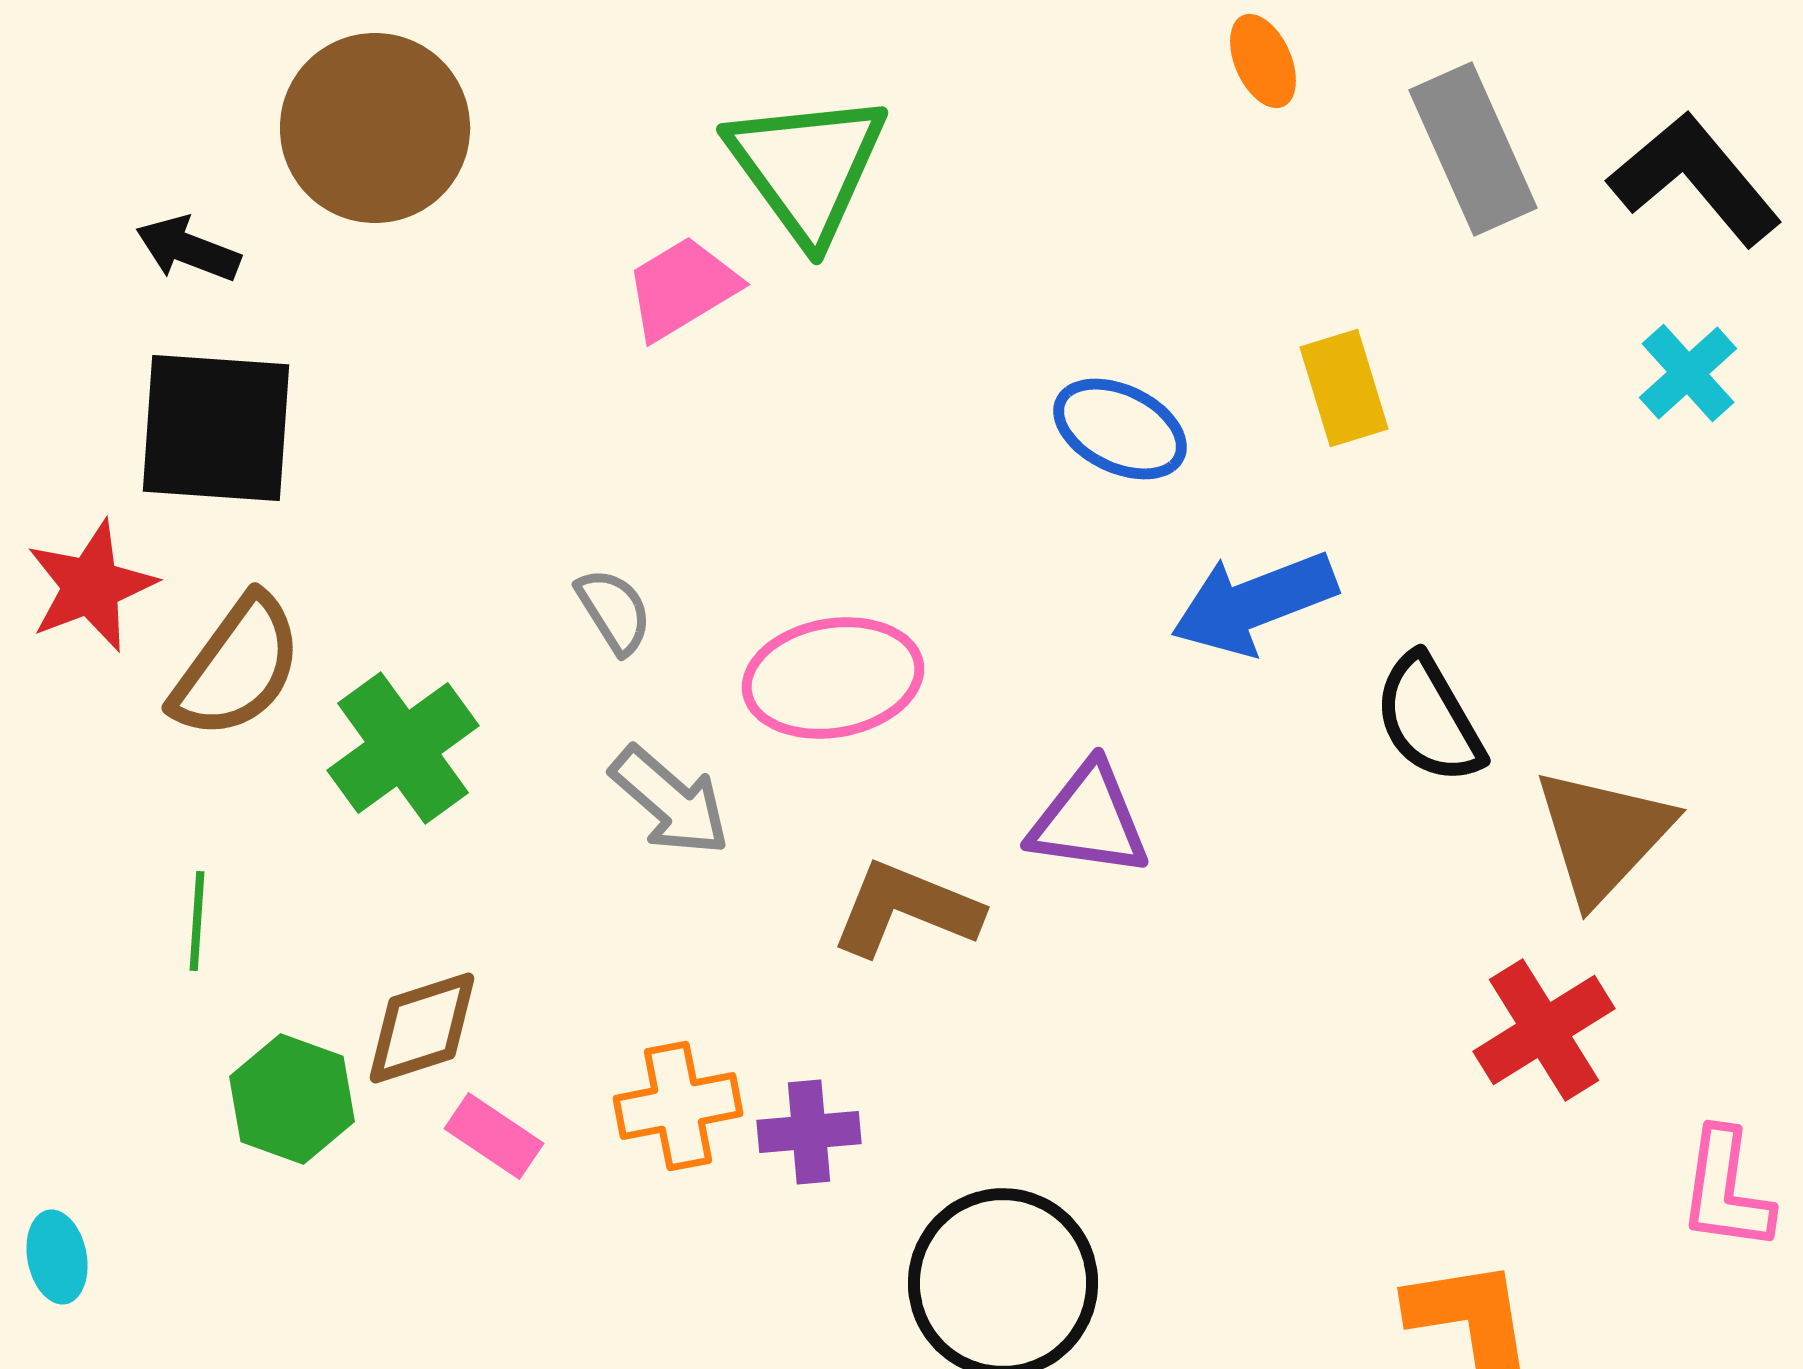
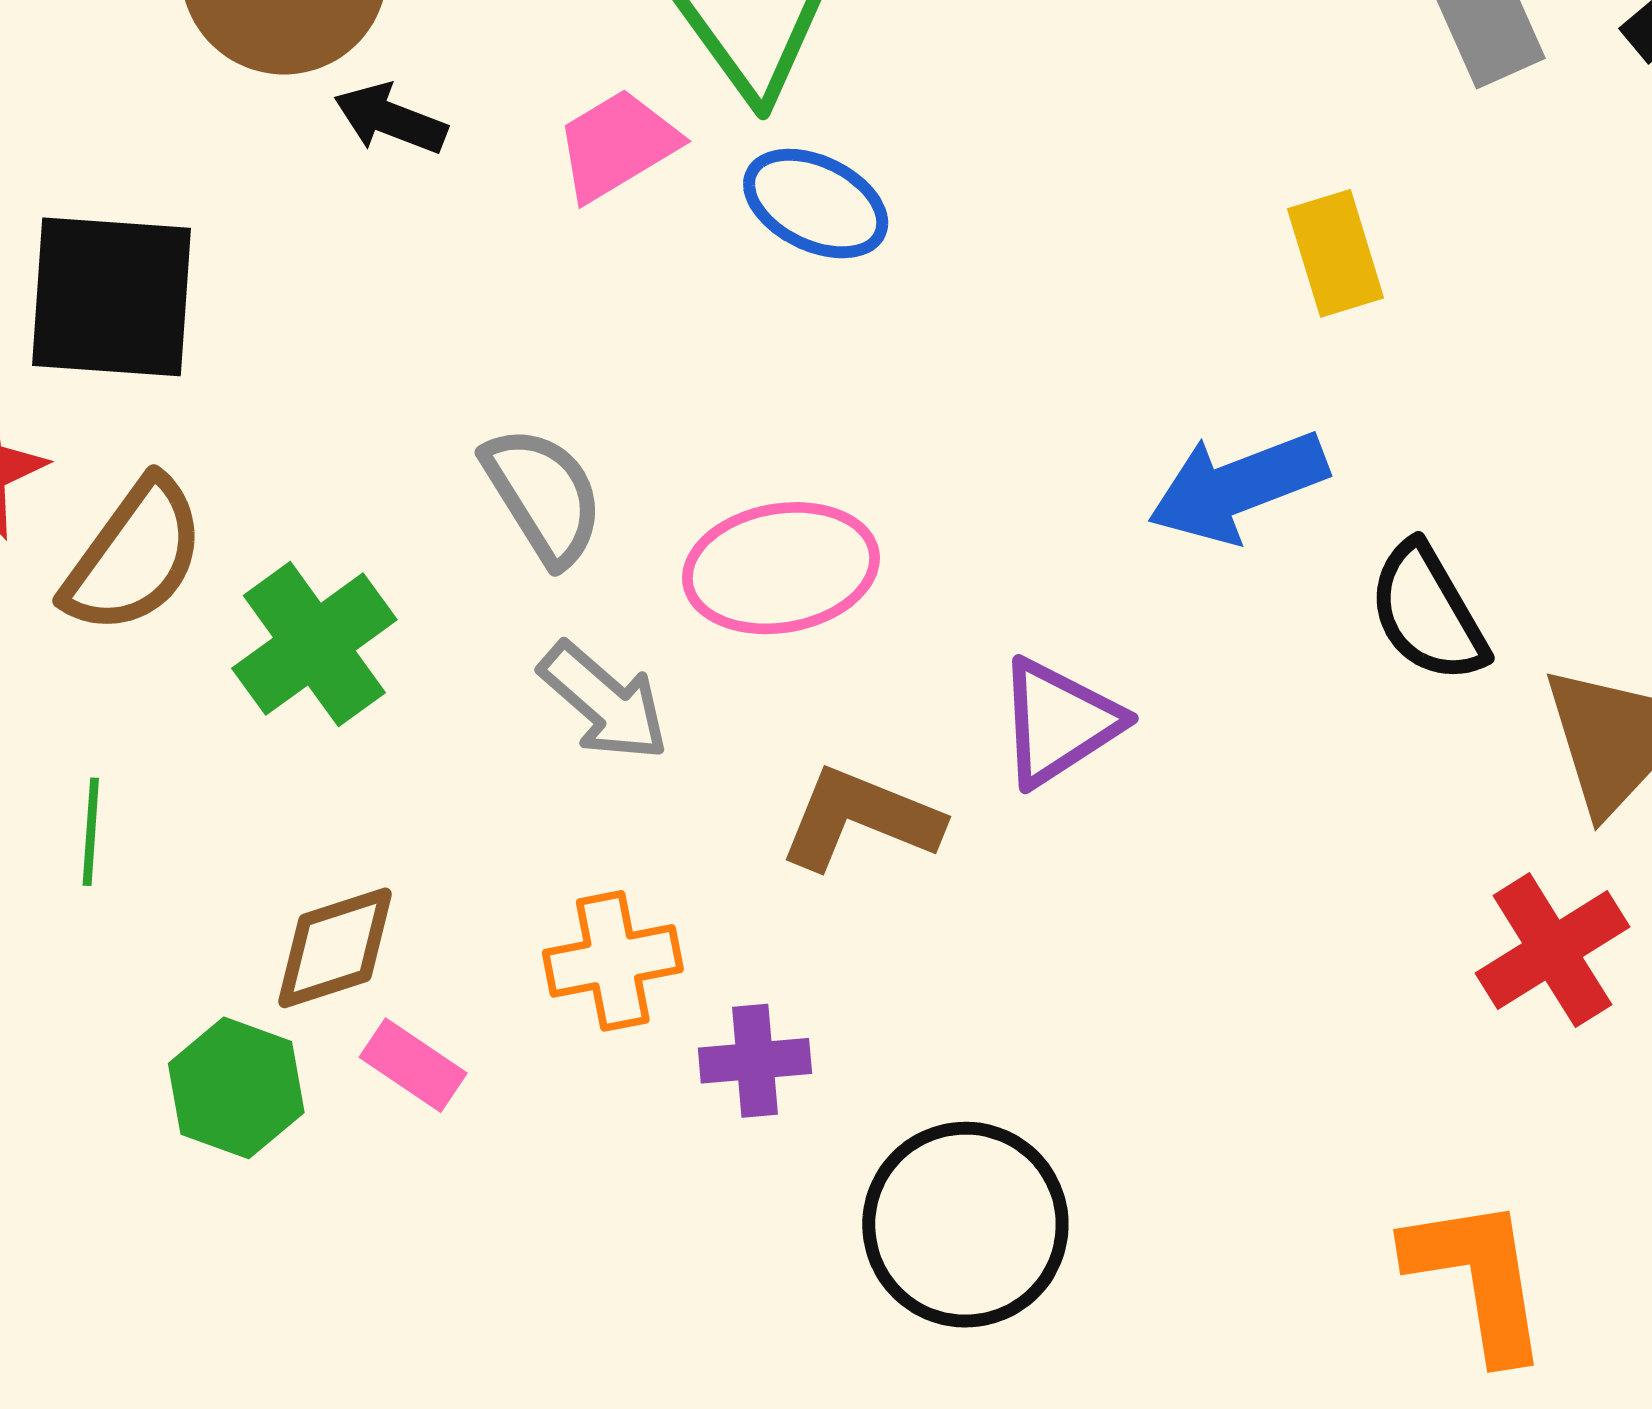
black arrow: (188, 249) -> (390, 119), moved
blue ellipse: (1120, 429) -> (816, 204), moved
gray semicircle: (614, 611) -> (543, 495), size x1.5
purple triangle: (1089, 820) -> (1059, 722), turned -41
green hexagon: (292, 1099) -> (236, 1088), moved
orange cross: (678, 1106) -> (613, 961), moved

